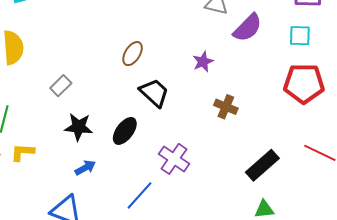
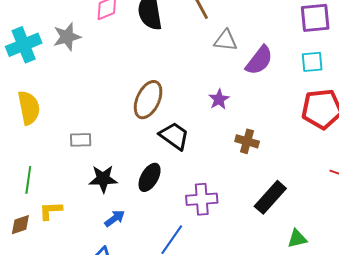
brown ellipse: (133, 54) -> (148, 100), size x1.5
gray rectangle: (61, 86) -> (81, 140), turned 50
purple cross: (174, 159) -> (202, 199), turned -32
black rectangle: (262, 165) -> (270, 197), moved

